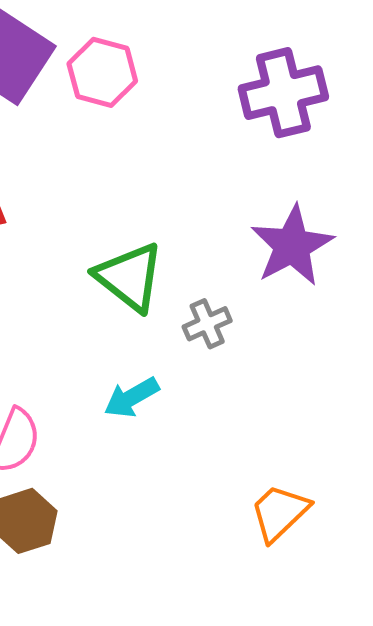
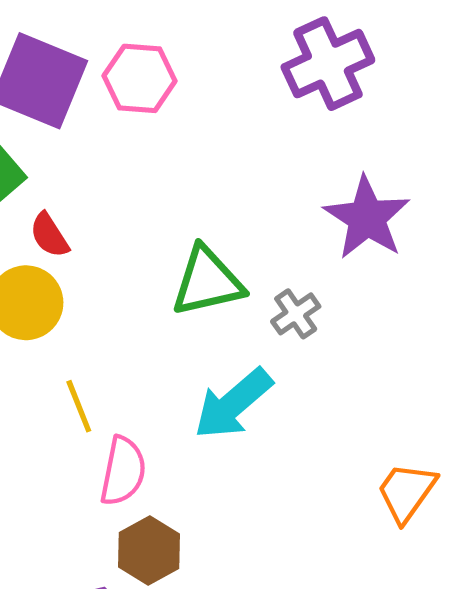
green triangle: (129, 277) -> (207, 281), turned -40
cyan arrow: (132, 397) -> (233, 404), size x1.5

